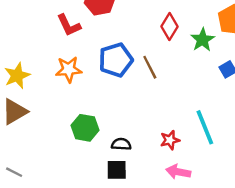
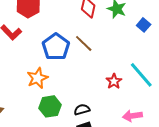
orange star: (69, 69) -> (37, 78), moved
red star: (170, 140) -> (114, 81), moved

